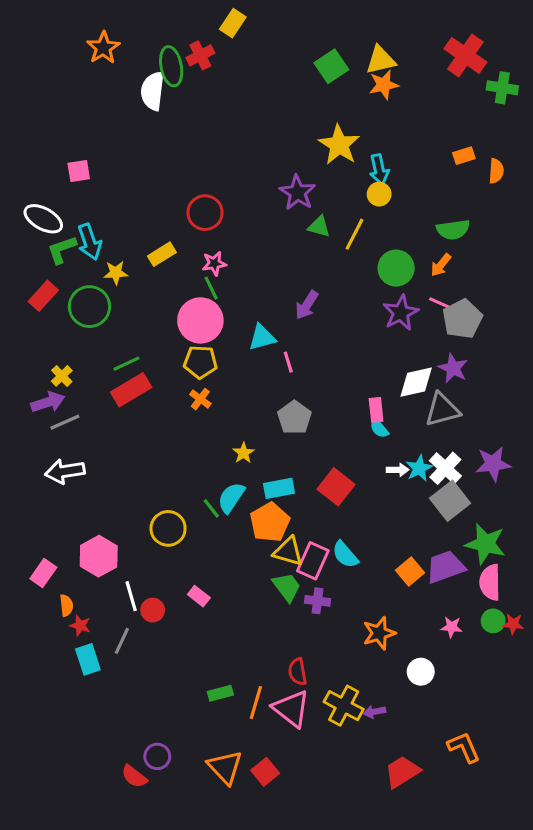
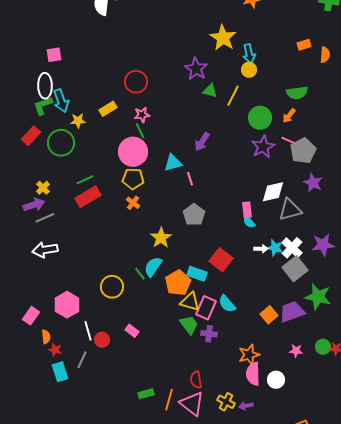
white ellipse: (43, 219) -> (45, 86), moved, turned 60
purple star: (453, 368) -> (313, 183), moved
yellow star: (244, 453) -> (161, 238), size x1.5
cyan star: (419, 468) -> (275, 248), turned -30
cyan rectangle: (279, 488) -> (197, 274), moved, turned 30
pink semicircle: (490, 582) -> (253, 374), moved
yellow cross: (344, 706) -> (226, 402), size x0.7

